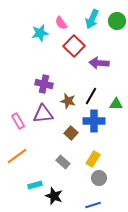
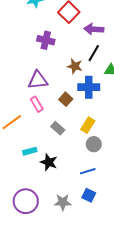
purple cross: (44, 84) -> (46, 40), moved
black line: (91, 96) -> (94, 53), moved
brown star: (68, 101) -> (75, 66), moved
pink rectangle: (18, 121) -> (37, 104), moved

